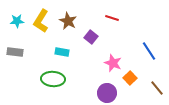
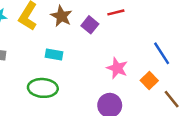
red line: (112, 18) -> (116, 12), turned -32
purple square: (91, 37) -> (90, 25), moved
orange square: (130, 78) -> (149, 81), moved

